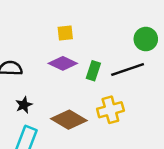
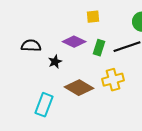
yellow square: (65, 33) -> (93, 17), moved
black star: (24, 105) -> (55, 62), moved

